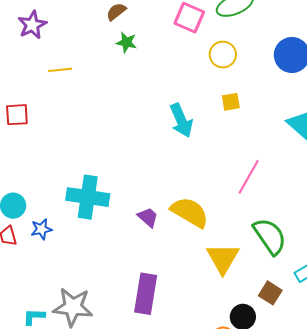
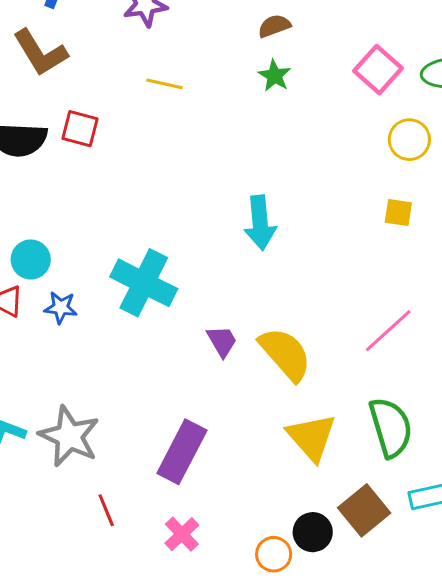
cyan arrow: (181, 120) -> (260, 223), moved
yellow triangle: (223, 258) -> (312, 437), turned -30
brown square: (270, 293) -> (364, 510), size x1.4

